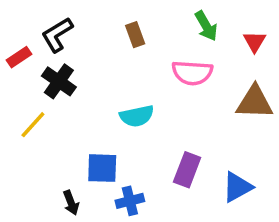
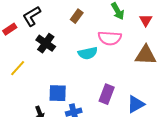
brown rectangle: (135, 35) -> (77, 16), turned 56
black cross: (59, 81) -> (46, 43), moved
cyan semicircle: (137, 116) -> (88, 53), moved

